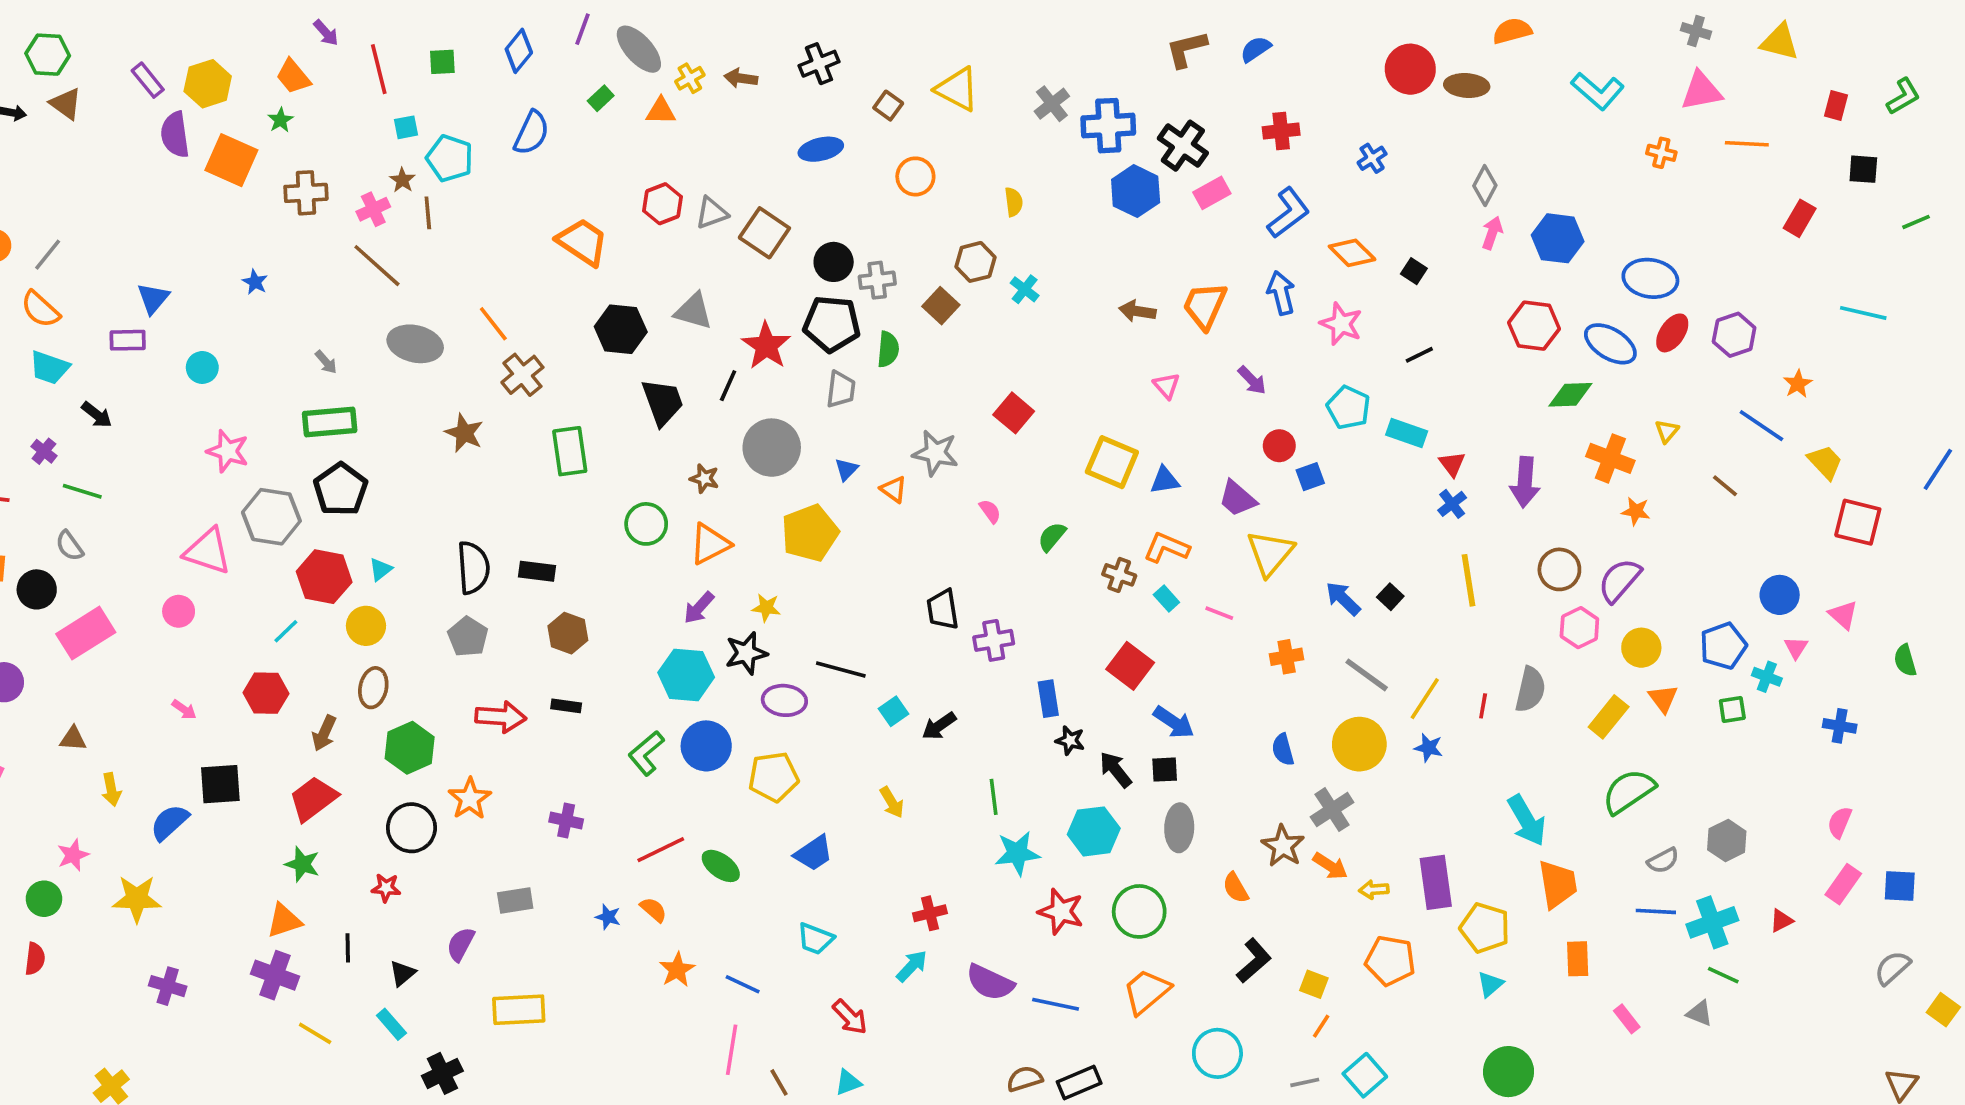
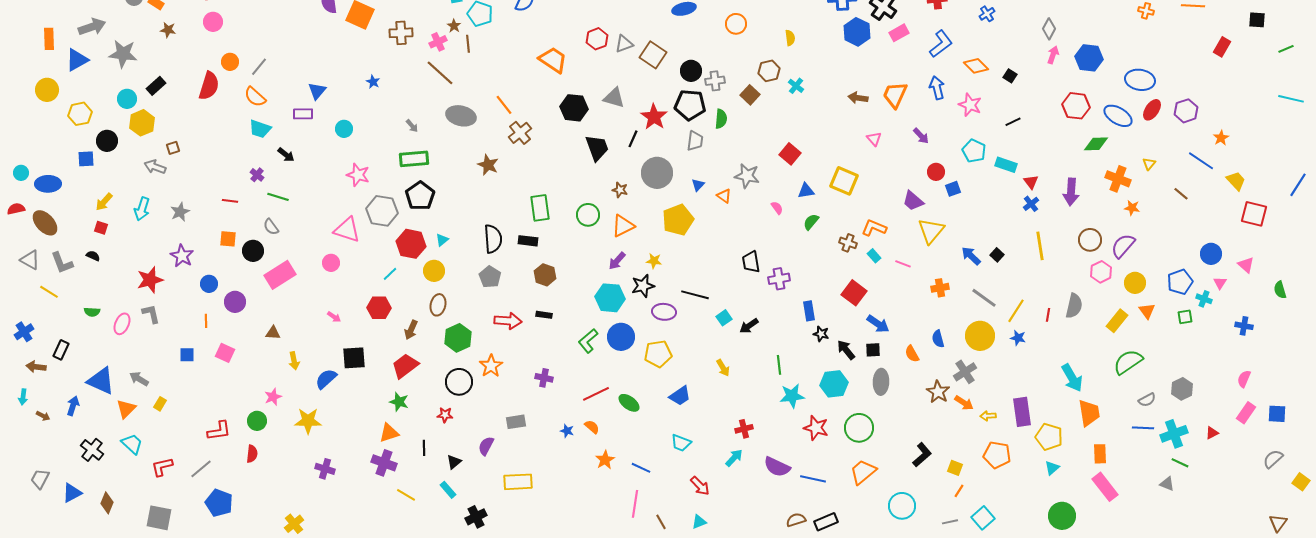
cyan line: (1863, 313) -> (1291, 99), moved
green rectangle: (570, 451) -> (540, 208), moved
blue triangle: (1165, 480) -> (806, 191), moved
orange semicircle: (1236, 888) -> (912, 354), moved
pink rectangle: (1627, 1019) -> (1105, 487), moved, size x1.8

